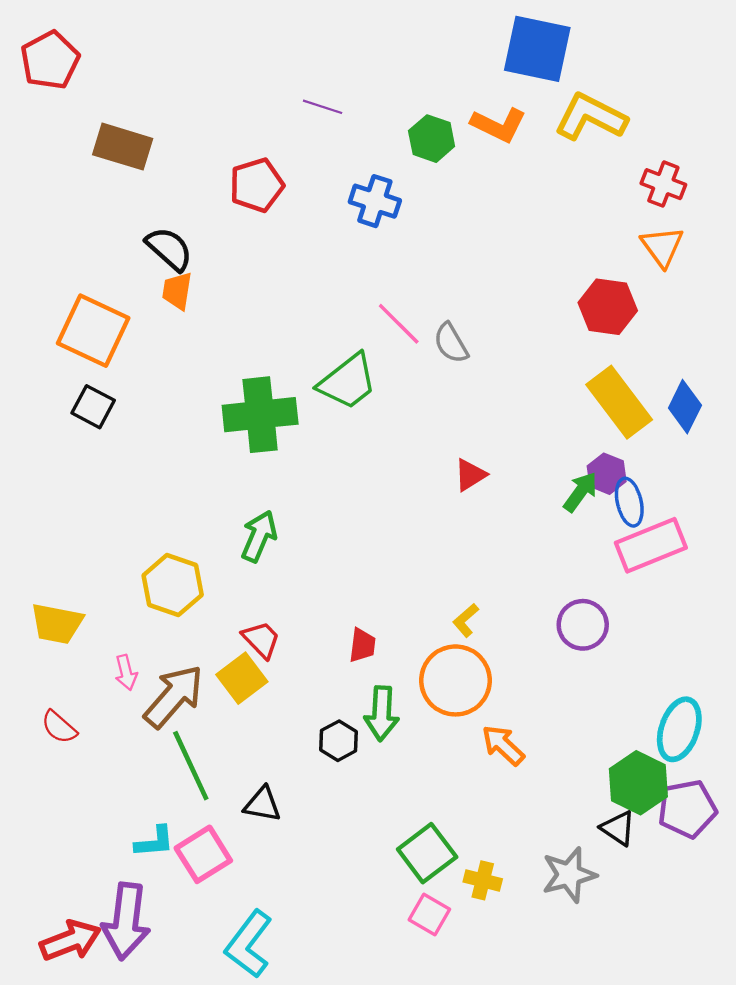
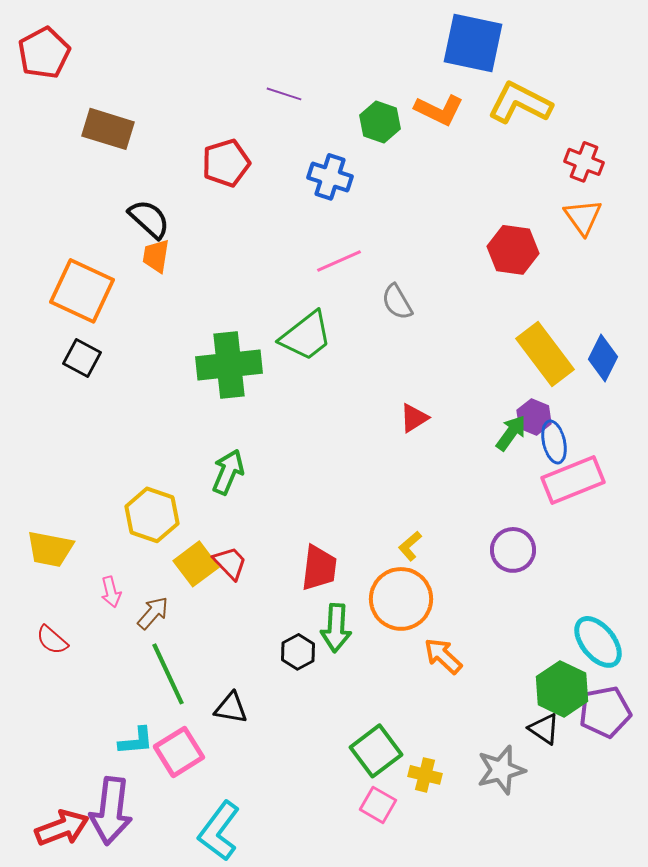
red hexagon: (608, 307) -> (513, 250), moved
pink line: (399, 324) -> (339, 261), moved, turned -69
red trapezoid: (362, 645) -> (319, 568), size x1.5
yellow square: (242, 678) -> (196, 564), moved
brown arrow: (174, 696) -> (153, 613), size x0.6
cyan ellipse: (679, 729) -> (598, 642), turned -58

